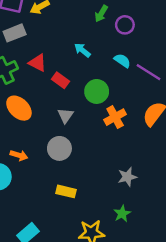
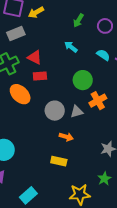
green arrow: (101, 14) -> (78, 20), moved
red rectangle: (61, 80) -> (40, 76), moved, turned -40
gray triangle: (65, 116) -> (77, 112), moved, turned 40
gray circle: (59, 148) -> (55, 111), moved
orange arrow: (19, 155) -> (66, 137), moved

